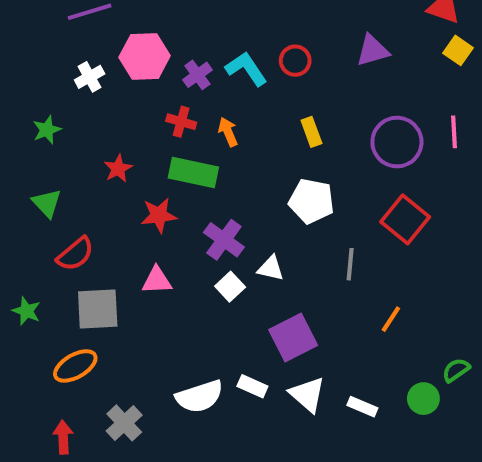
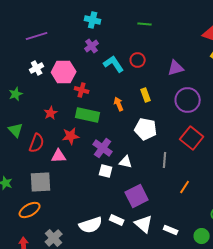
purple triangle: (373, 50) -> (176, 68), moved
pink hexagon: (145, 57) -> (64, 72), moved
purple cross: (197, 75) -> (92, 46), moved
orange arrow: (228, 132) -> (119, 104), moved
red semicircle: (75, 254) -> (37, 143), moved, turned -30
pink triangle: (157, 280) -> (59, 156), moved
white square: (230, 287) -> (106, 171), turned -32
green circle: (423, 399) -> (202, 236), moved

